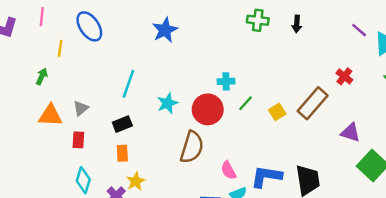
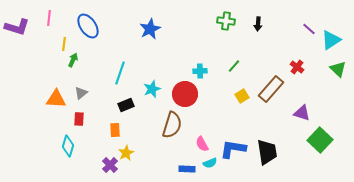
green arrow: (42, 76) -> (73, 60), moved
green line: (246, 103) -> (234, 66), moved
black rectangle: (122, 124) -> (126, 105), moved
cyan diamond: (83, 180) -> (68, 146), moved

